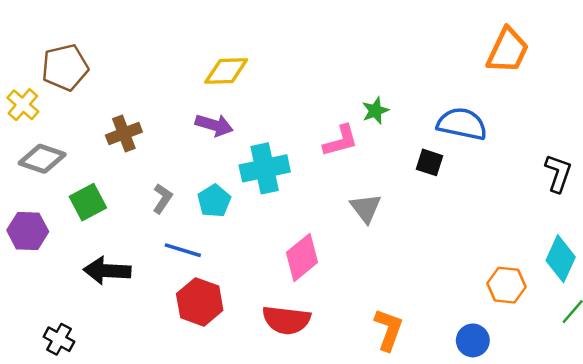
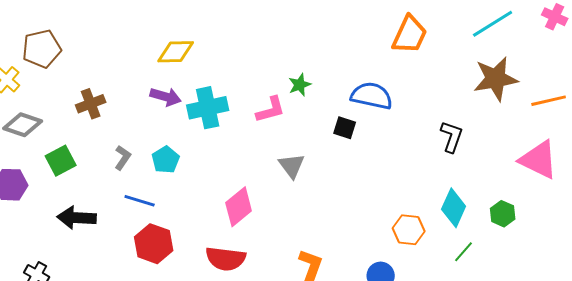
cyan cross: (265, 168) -> (208, 108), moved

